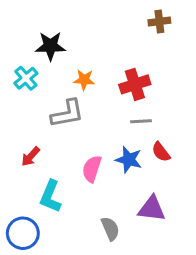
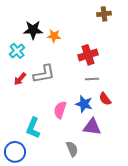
orange star: (84, 80) -> (54, 36), moved
red arrow: (30, 157) -> (20, 79), moved
purple triangle: (152, 209) -> (92, 127), moved

